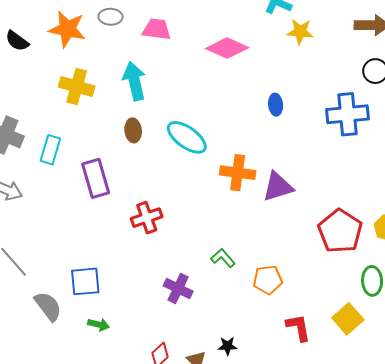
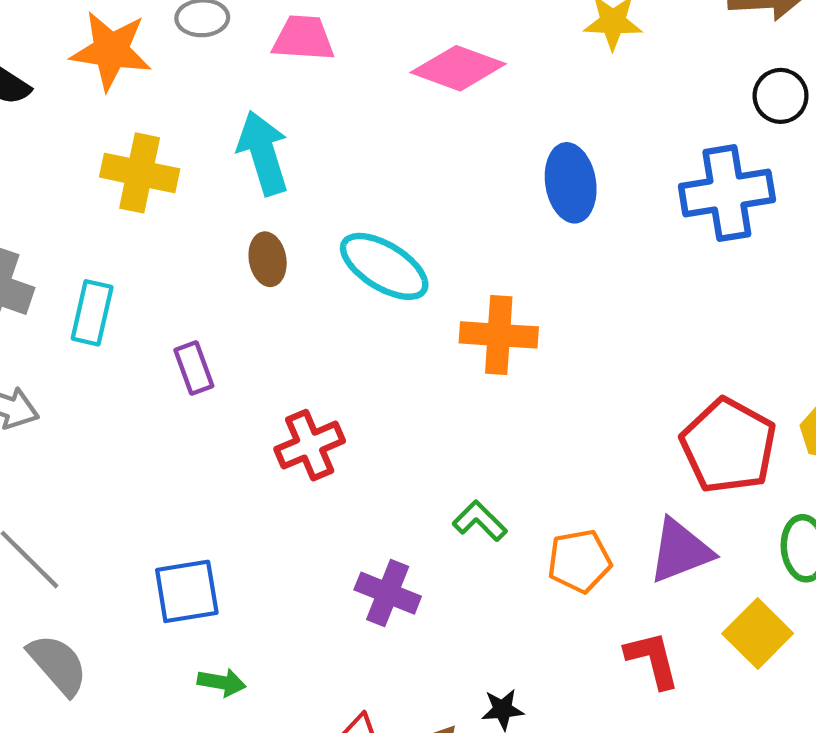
blue ellipse: (276, 105) -> (571, 183), size x1.6
purple rectangle: (96, 178) -> (194, 368), size x0.6
purple triangle: (278, 187) -> (680, 551), moved
gray semicircle: (48, 306) -> (58, 665), moved

